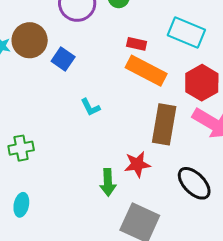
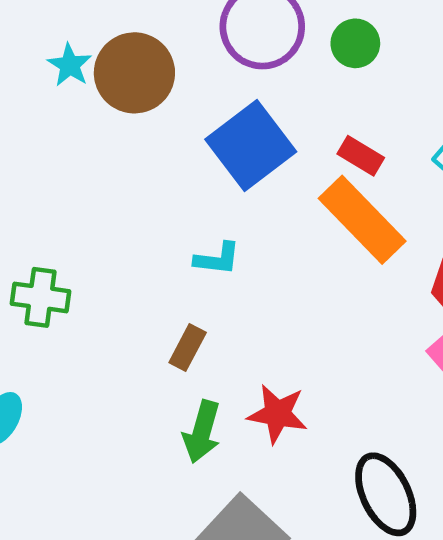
blue square: (63, 59) -> (251, 146), moved, size x1.6
cyan L-shape: (90, 107) -> (217, 259), turned -75
brown rectangle: (164, 124) -> (188, 348), moved, size x0.5

